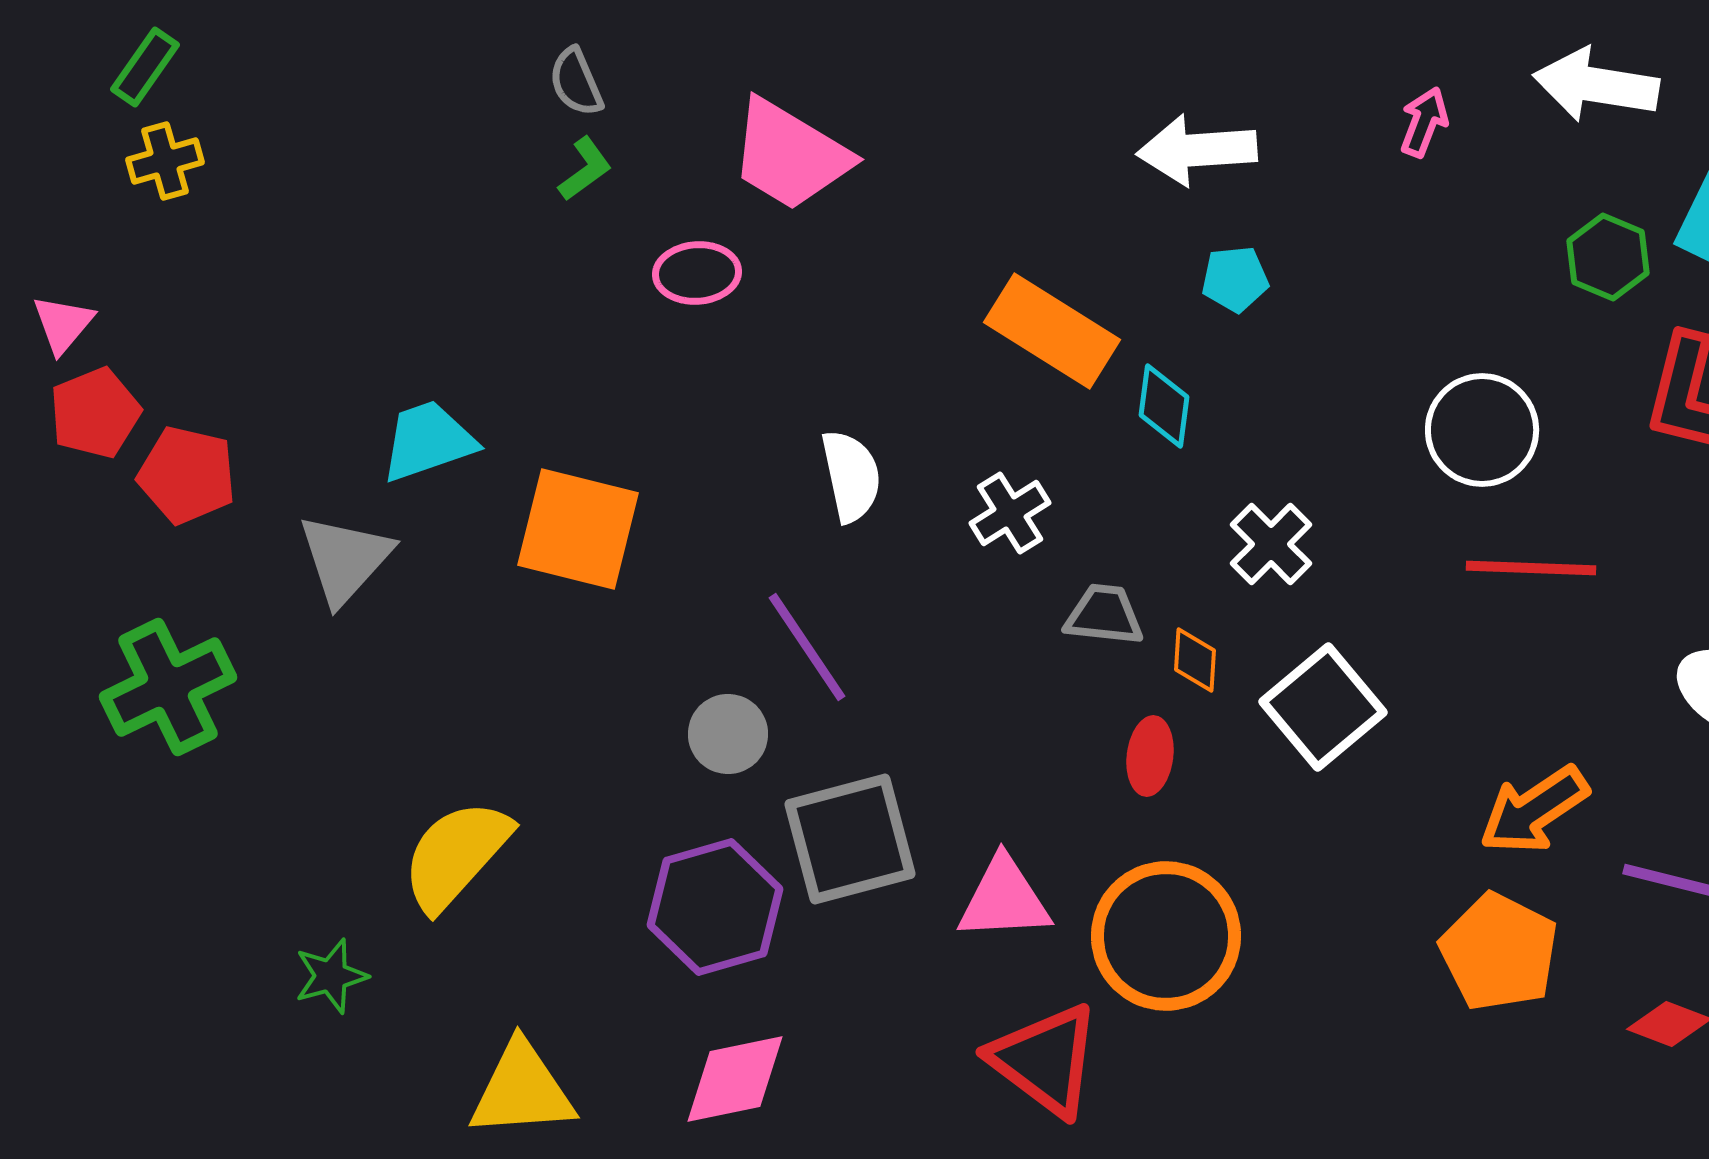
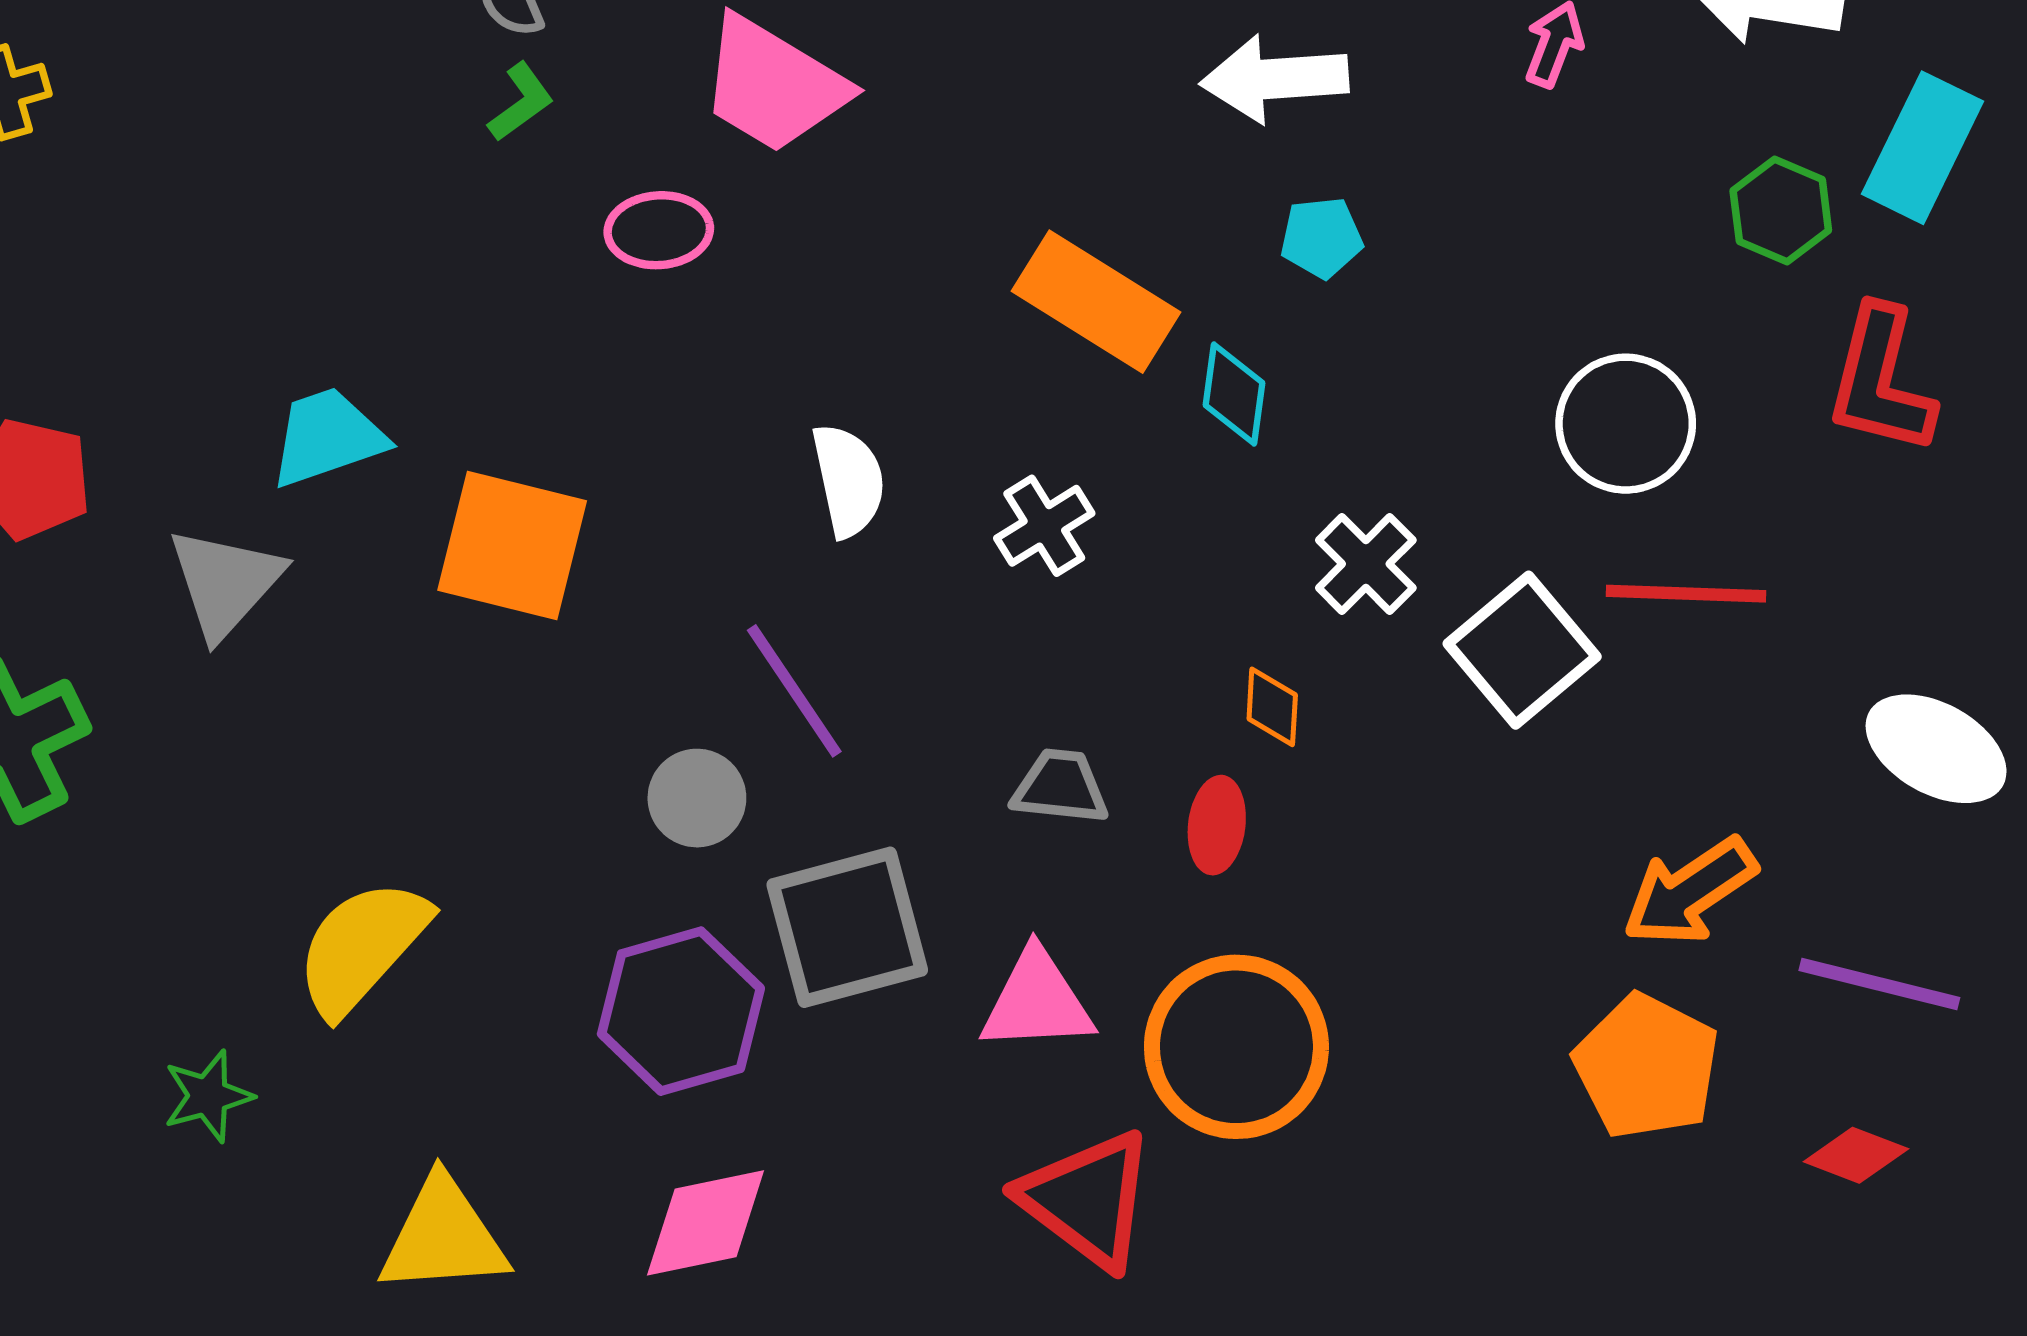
gray trapezoid: (1104, 615) -> (1060, 787), moved
white square: (1323, 707) -> (1522, 650), moved

